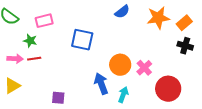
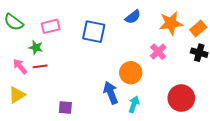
blue square: (82, 40) -> (94, 32), moved
pink arrow: (15, 59) -> (20, 66), turned -133
pink cross: (144, 68) -> (158, 52), moved

